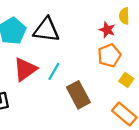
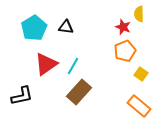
black triangle: (46, 30) -> (66, 27), size x0.6
brown rectangle: (78, 95) -> (79, 92), moved, turned 70

